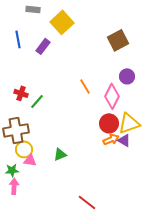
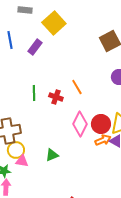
red cross: (21, 93) -> (56, 97), moved
pink diamond: (112, 96) -> (80, 124), moved
green line: (37, 101) -> (34, 93), moved, turned -42

